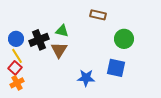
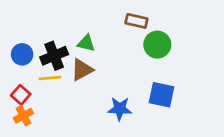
green circle: (124, 39) -> (157, 45), moved
brown triangle: (59, 50) -> (82, 70), turned 30
yellow line: (17, 56) -> (50, 78), moved, turned -63

